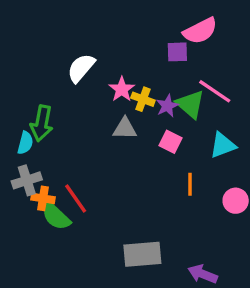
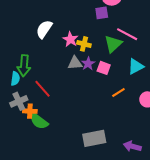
green triangle: (190, 104) -> (113, 44), turned 42
purple star: (167, 106) -> (88, 64), moved
orange line: (190, 184) -> (118, 93), turned 64
red line: (76, 199) -> (43, 89), moved

